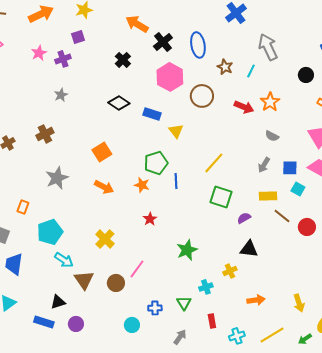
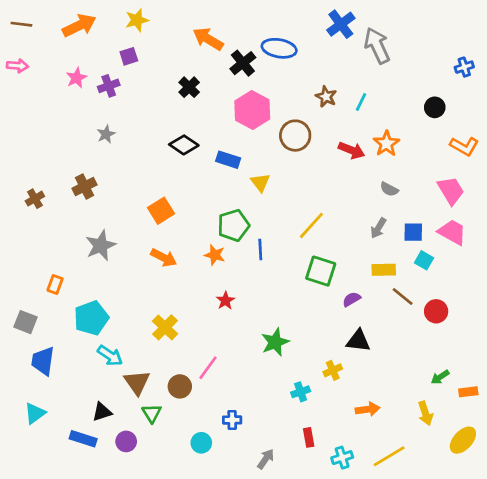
blue ellipse: (198, 45) -> (279, 48), moved, turned -70
gray arrow: (268, 47) -> (377, 46), moved
green triangle: (184, 303) -> (152, 413), moved
green arrow: (305, 339) -> (440, 377), moved

